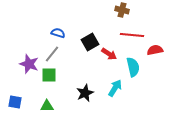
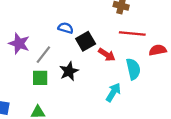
blue semicircle: (58, 33) -> (66, 28), moved
purple star: (29, 64) -> (19, 43), moved
black star: (85, 93) -> (69, 71), moved

